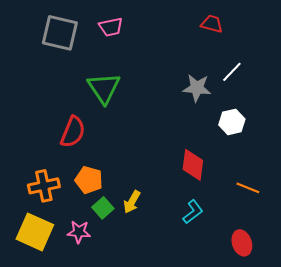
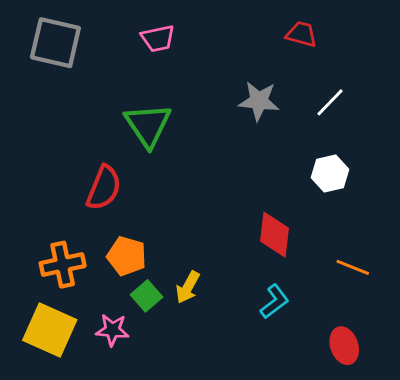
gray square: (60, 33) -> (55, 43), moved
gray star: (197, 88) -> (259, 101), moved

